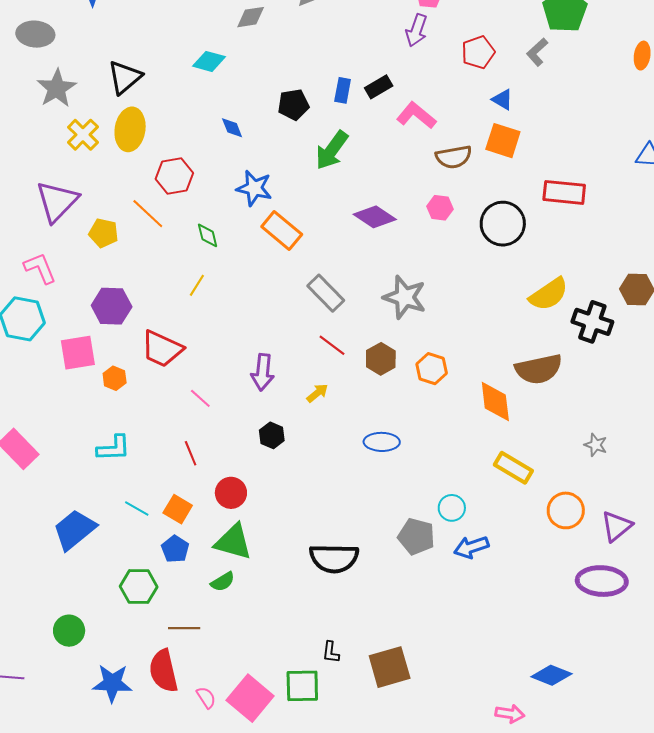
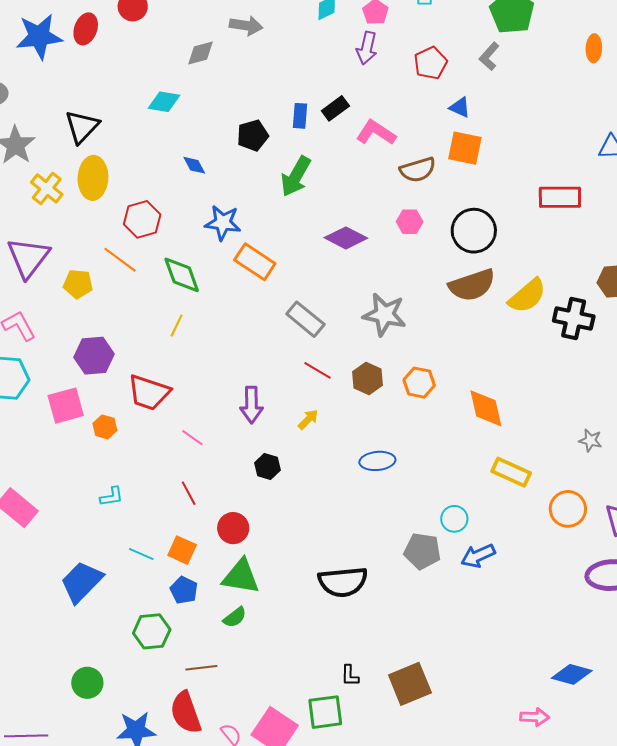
red rectangle: (564, 192) -> (560, 197), moved
green diamond: (208, 235) -> (182, 275), size x1.6
brown semicircle: (539, 369) -> (472, 285), moved
cyan L-shape: (114, 448) -> (112, 497), size x0.7

